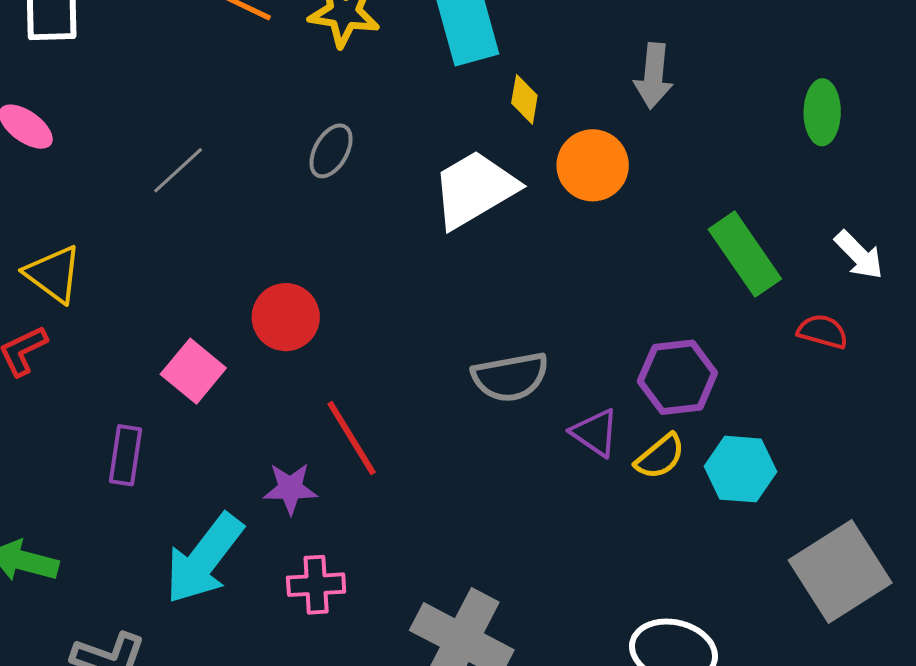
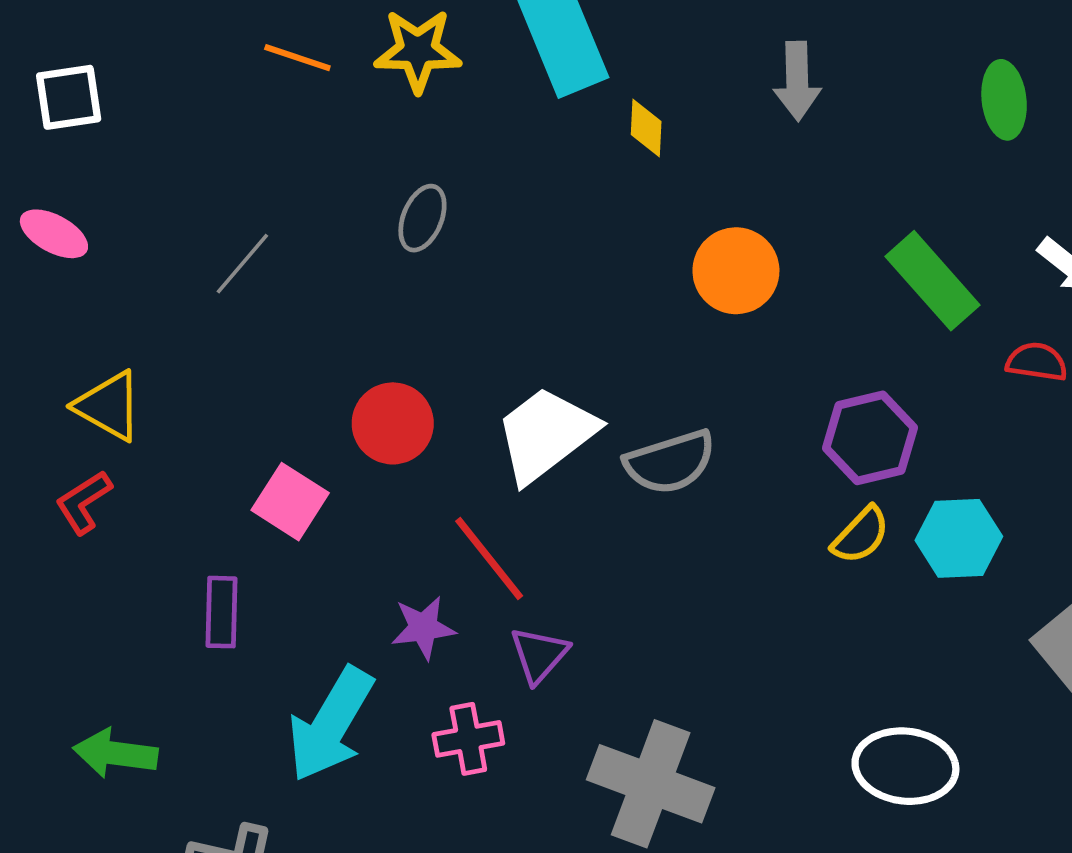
orange circle: (593, 165) -> (736, 271), moved
white trapezoid: (474, 189) -> (546, 434), moved
purple triangle: (595, 433) -> (539, 655), moved, turned 44

